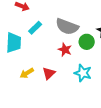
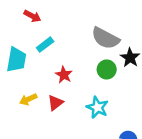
gray semicircle: (67, 27) -> (105, 38), moved
red star: (65, 50) -> (64, 75), moved

